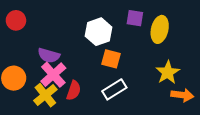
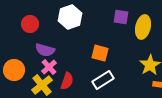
red circle: (16, 20) -> (30, 24), moved
white hexagon: (99, 32) -> (70, 17), moved
pink cross: (53, 75) -> (49, 67), size x0.7

